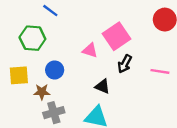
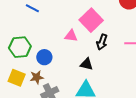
green hexagon: (32, 38) -> (20, 47), moved
yellow square: (19, 75) -> (17, 78), moved, turned 36

